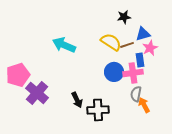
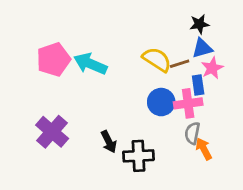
black star: (124, 17) -> (199, 24), moved
pink pentagon: (18, 75) -> (53, 60), moved

